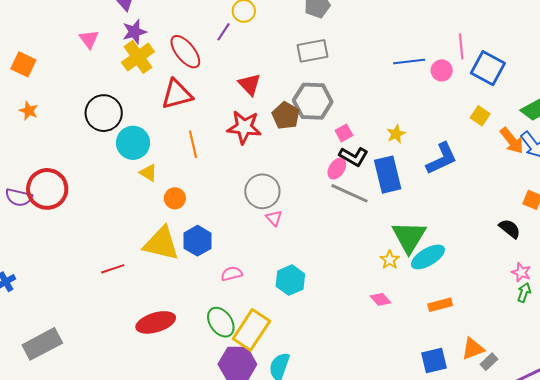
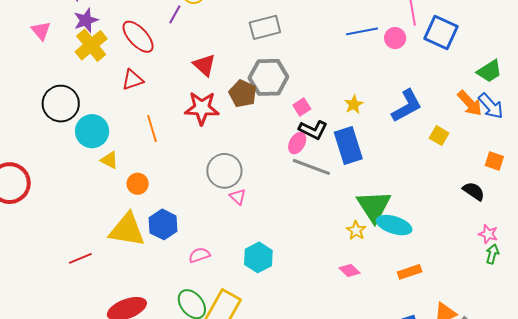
red triangle: (177, 94) -> (132, 80), size x0.7
yellow square: (480, 116) -> (439, 136), moved
blue L-shape: (442, 159) -> (407, 106), moved
cyan ellipse: (428, 257) -> (394, 225), turned 52

